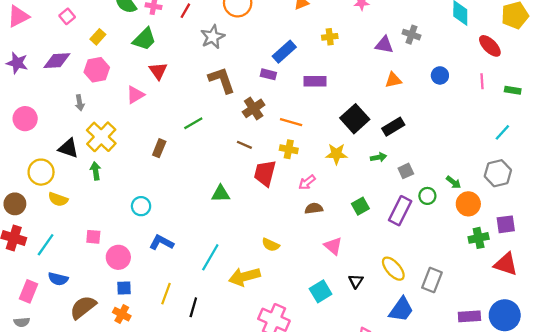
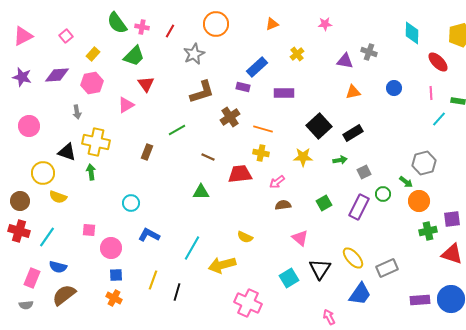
yellow cross: (330, 37) -> (297, 54), turned -32
brown L-shape: (222, 80) -> (202, 92), turned 92
cyan line: (502, 132) -> (439, 119), moved
yellow cross: (101, 137) -> (96, 142), turned -32
brown line: (244, 145) -> (208, 157), moved
red trapezoid: (265, 173) -> (240, 174), turned 70
gray hexagon: (498, 173) -> (424, 163), moved
gray rectangle: (432, 280) -> (387, 268), turned 45
black triangle: (356, 281) -> (320, 269), size x1.6
brown semicircle: (83, 307) -> (64, 295), moved

